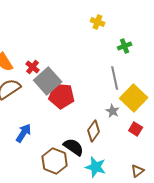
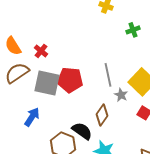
gray line: (115, 78) -> (108, 75), moved
gray square: (48, 81) -> (47, 83), moved, turned -36

